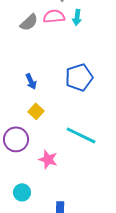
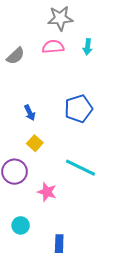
cyan arrow: (77, 17) -> (88, 47), moved
gray semicircle: (29, 22) -> (16, 56), moved

